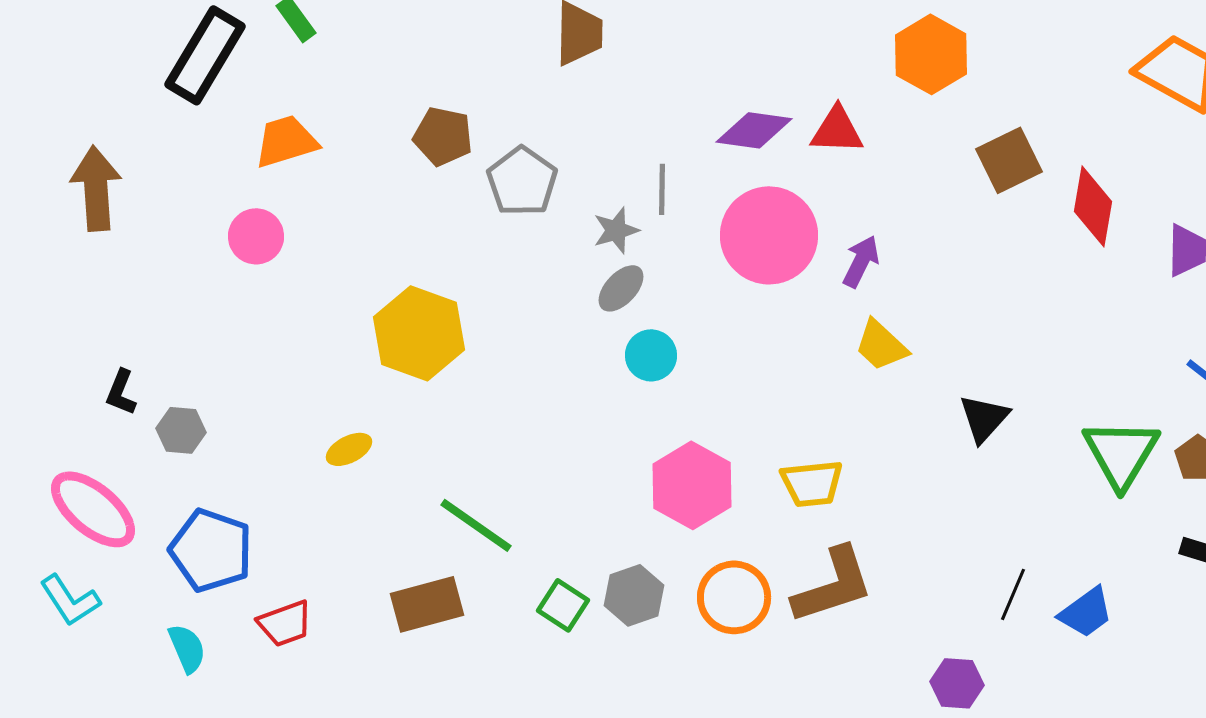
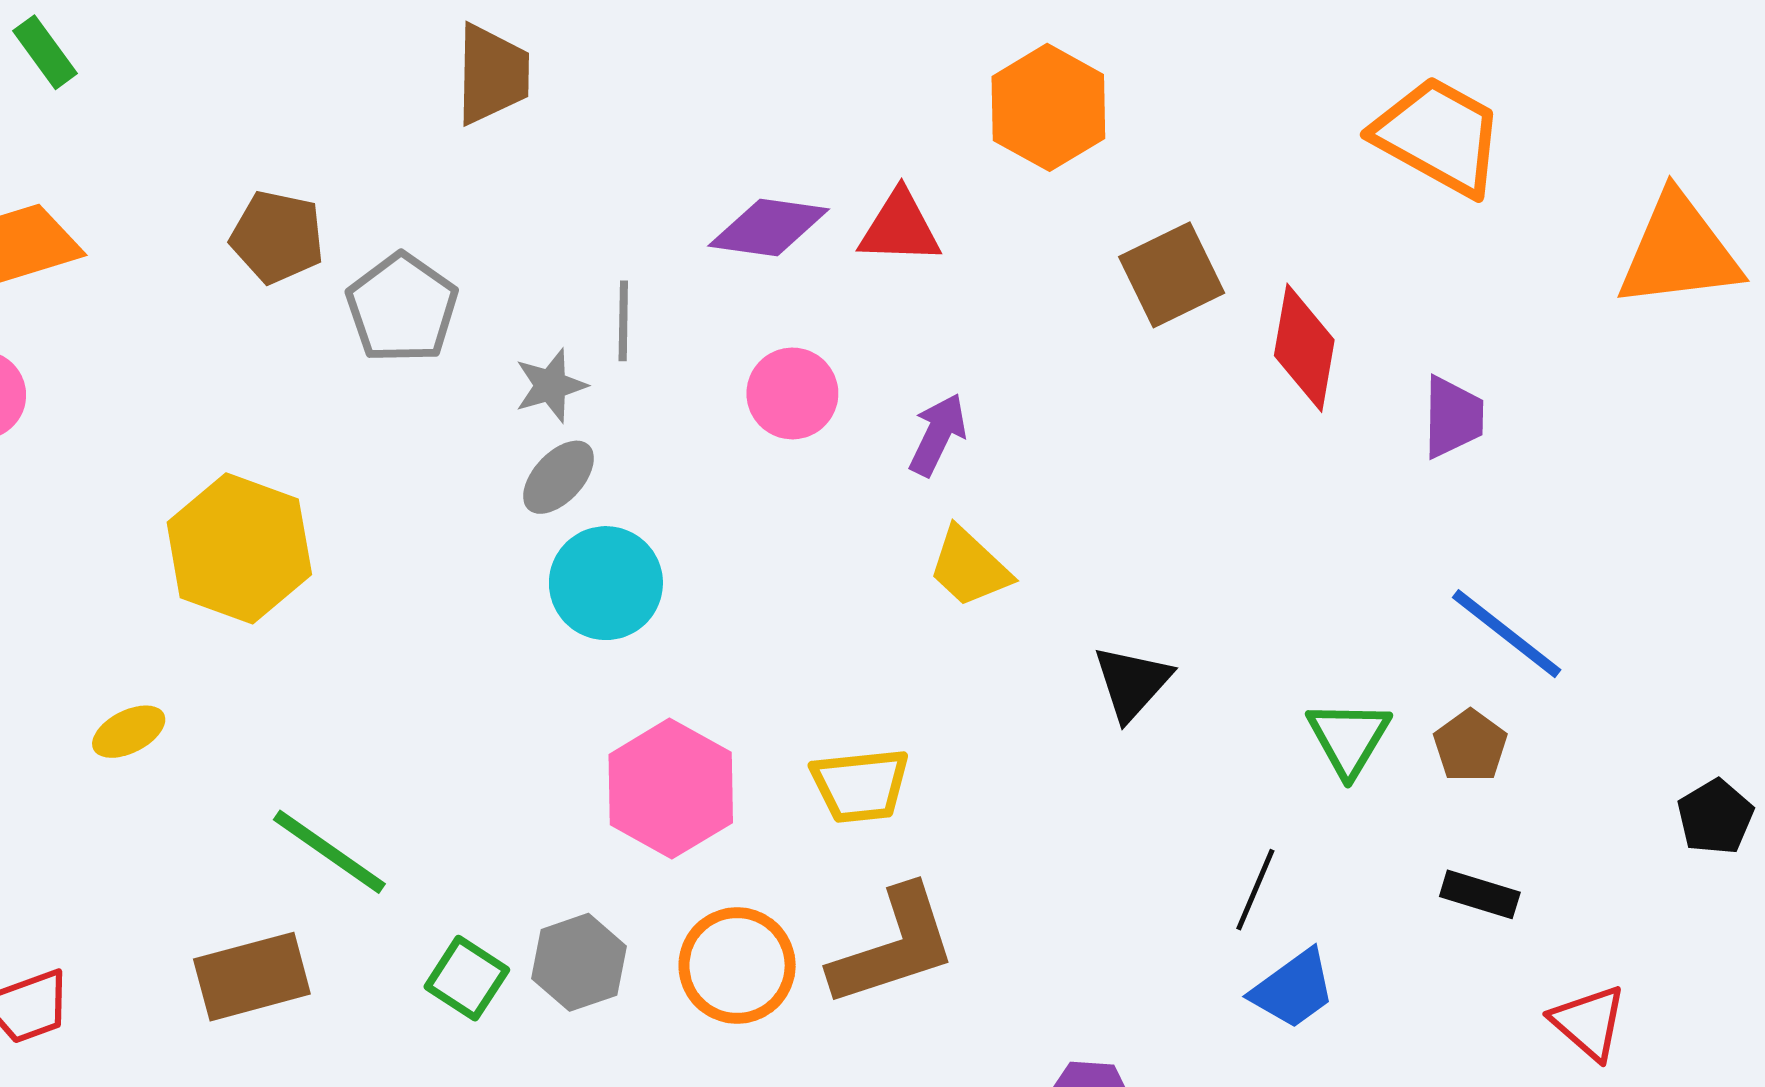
pink circle: (769, 235) -> (792, 393), size x0.6
cyan circle: (651, 355) -> (606, 583), size x1.4
green triangle: (1121, 453) -> (1349, 738), size x0.7
black line: (1013, 594) -> (1255, 890), moved

